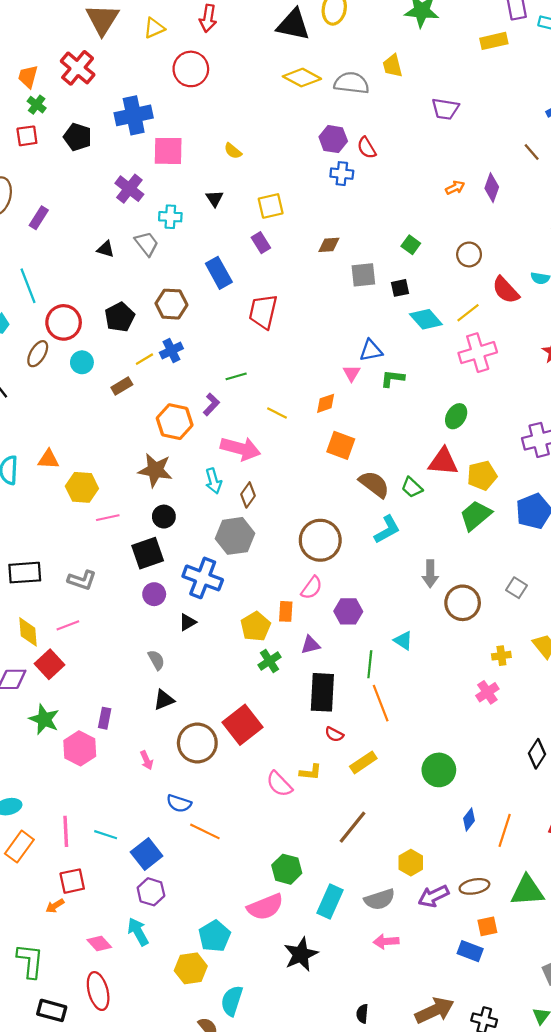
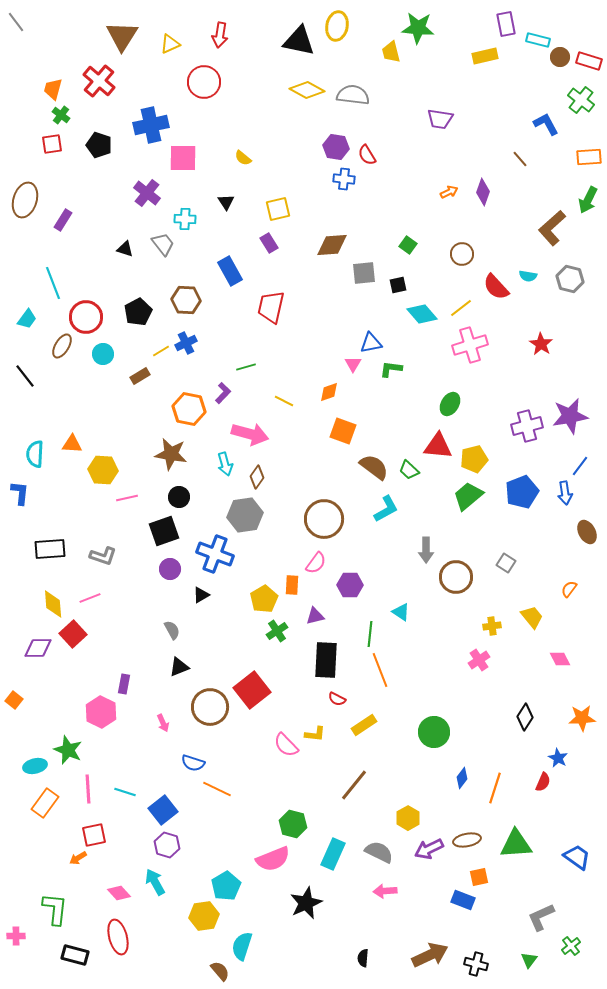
yellow trapezoid: (392, 66) -> (391, 52), moved
brown diamond: (329, 245) -> (332, 245), size x1.5
green star: (44, 719) -> (68, 750), moved
gray semicircle: (380, 899) -> (379, 852), turned -136

